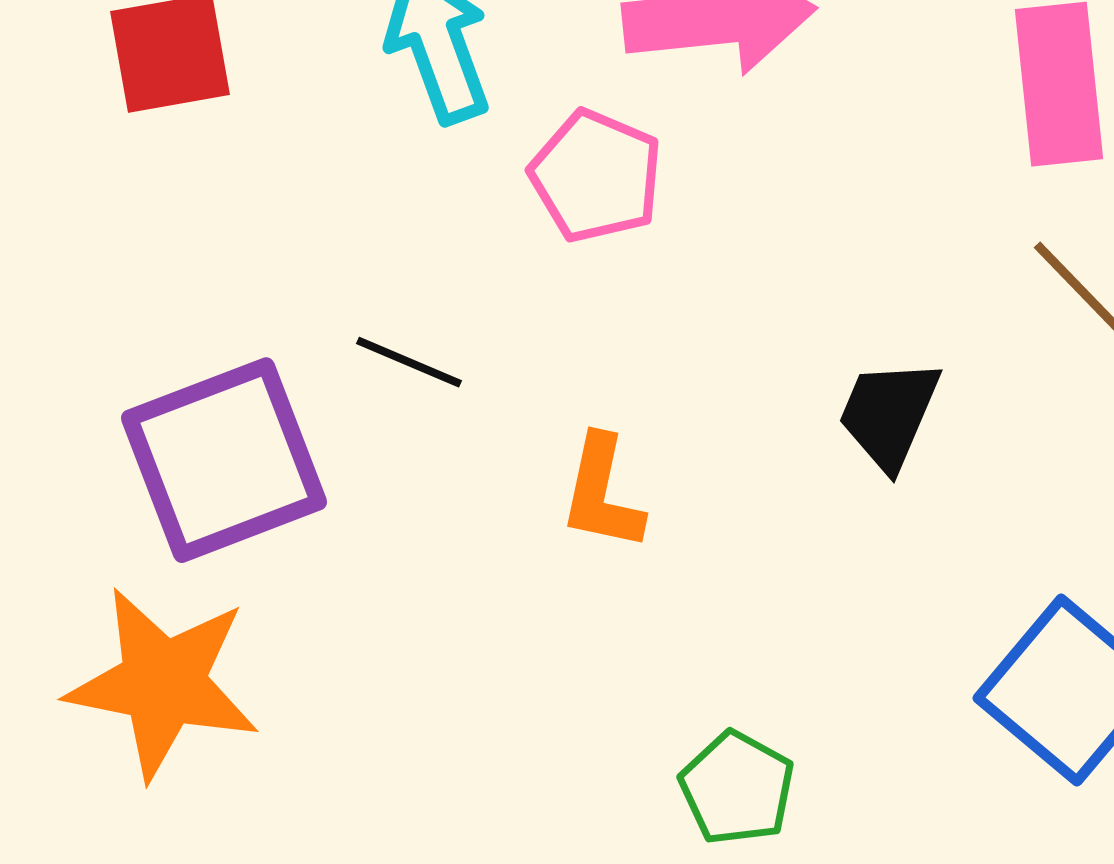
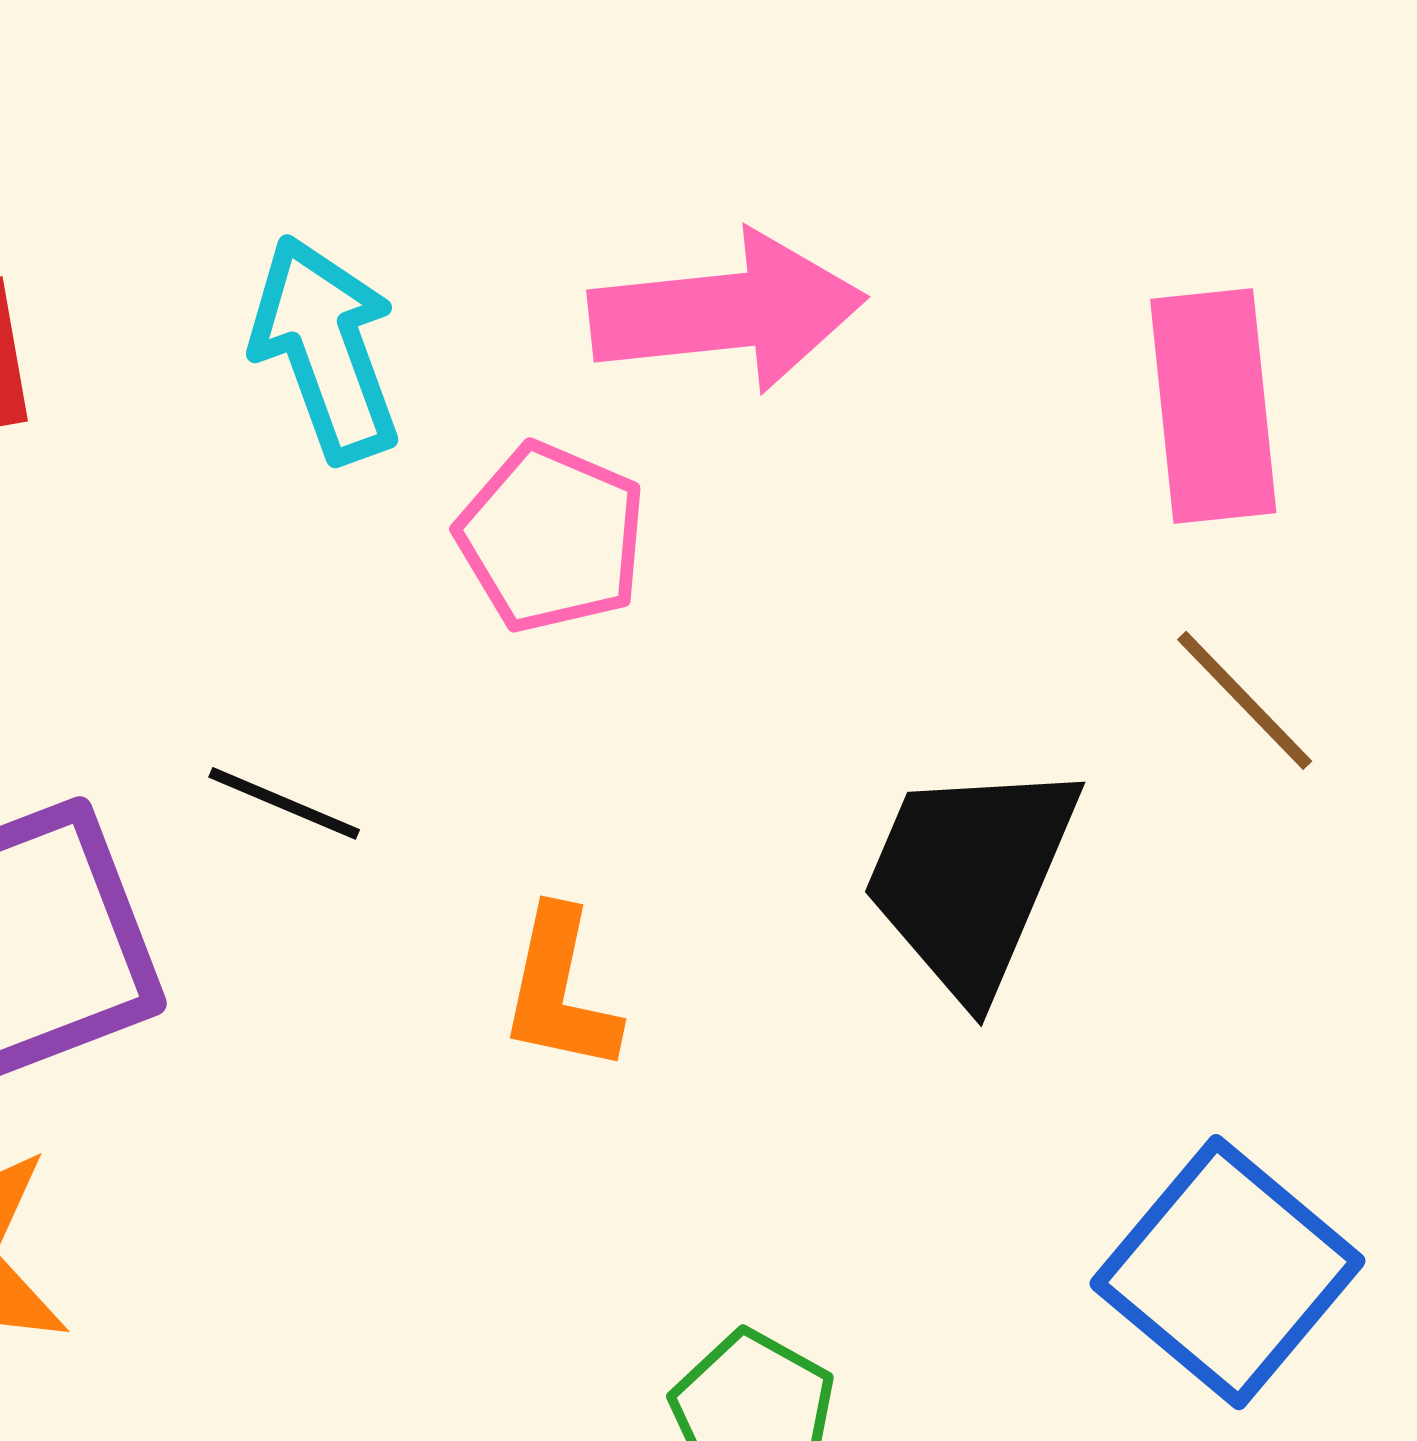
black trapezoid: (889, 414) -> (970, 878), size x1.5

